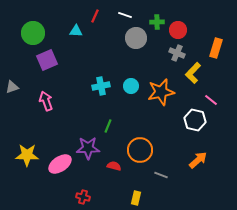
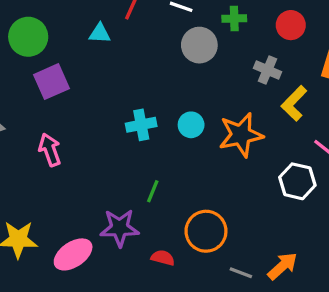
red circle: (178, 30) -> (291, 25), moved
orange arrow: (198, 160) -> (282, 266), moved

